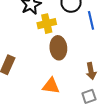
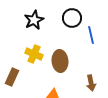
yellow cross: (47, 24) -> (34, 54), moved, turned 36

